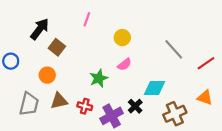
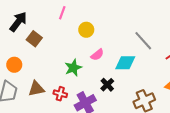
yellow circle: (122, 38) -> (86, 30), moved
orange circle: (47, 75) -> (14, 65), moved
cyan diamond: (154, 88) -> (125, 63), moved
black cross: (135, 106) -> (107, 85), moved

